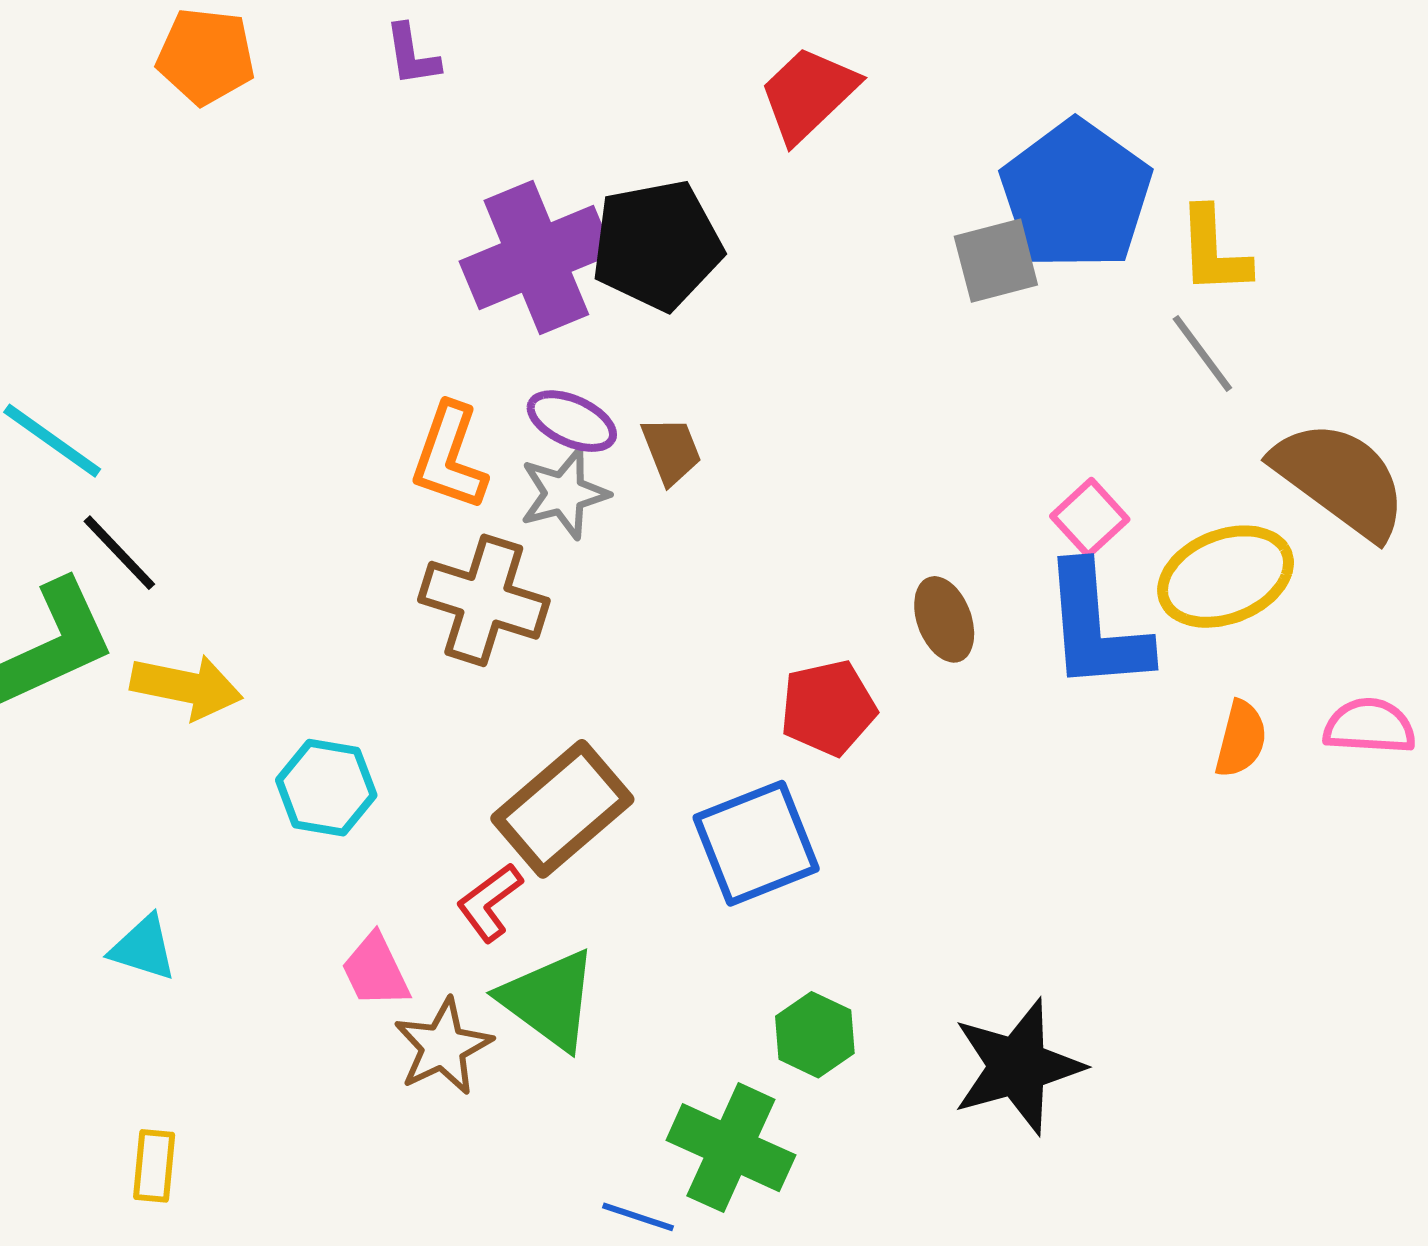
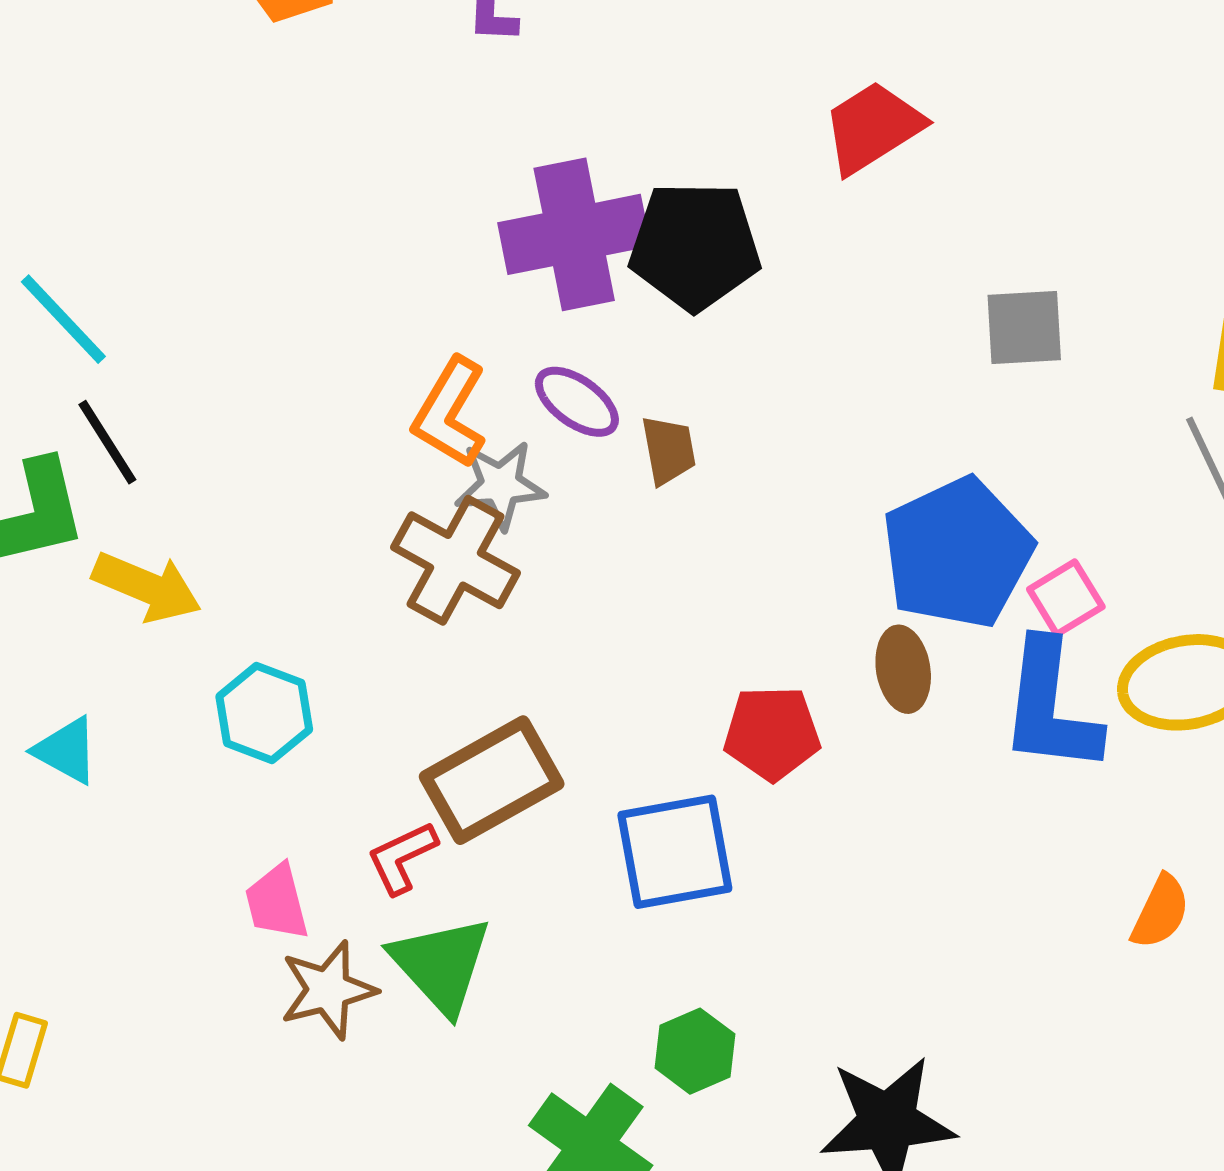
blue pentagon: (1076, 195) -> (957, 553), moved
gray star: (564, 494) -> (500, 485), moved
orange semicircle: (1241, 739) -> (1160, 912), moved
cyan triangle: (143, 948) -> (66, 751), moved

